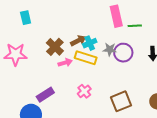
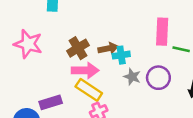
gray star: (110, 49) -> (132, 77), moved
yellow rectangle: (86, 58) -> (89, 90), moved
pink arrow: (65, 63) -> (85, 70), size x1.5

